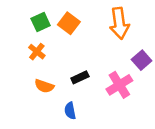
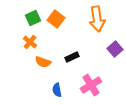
black rectangle: (80, 77) -> (72, 57), moved
pink cross: (119, 85) -> (91, 85), moved
orange semicircle: (44, 86) -> (43, 62), moved

